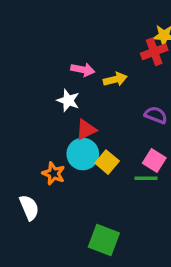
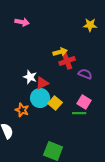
red cross: (154, 52) -> (67, 61), moved
pink arrow: (83, 70) -> (22, 22), moved
white star: (68, 100) -> (30, 77), moved

